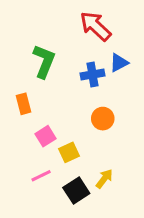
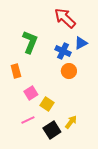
blue cross: (92, 75) -> (63, 51), turned 35
orange circle: (103, 119) -> (69, 71), moved
yellow square: (69, 152) -> (47, 104), turned -32

